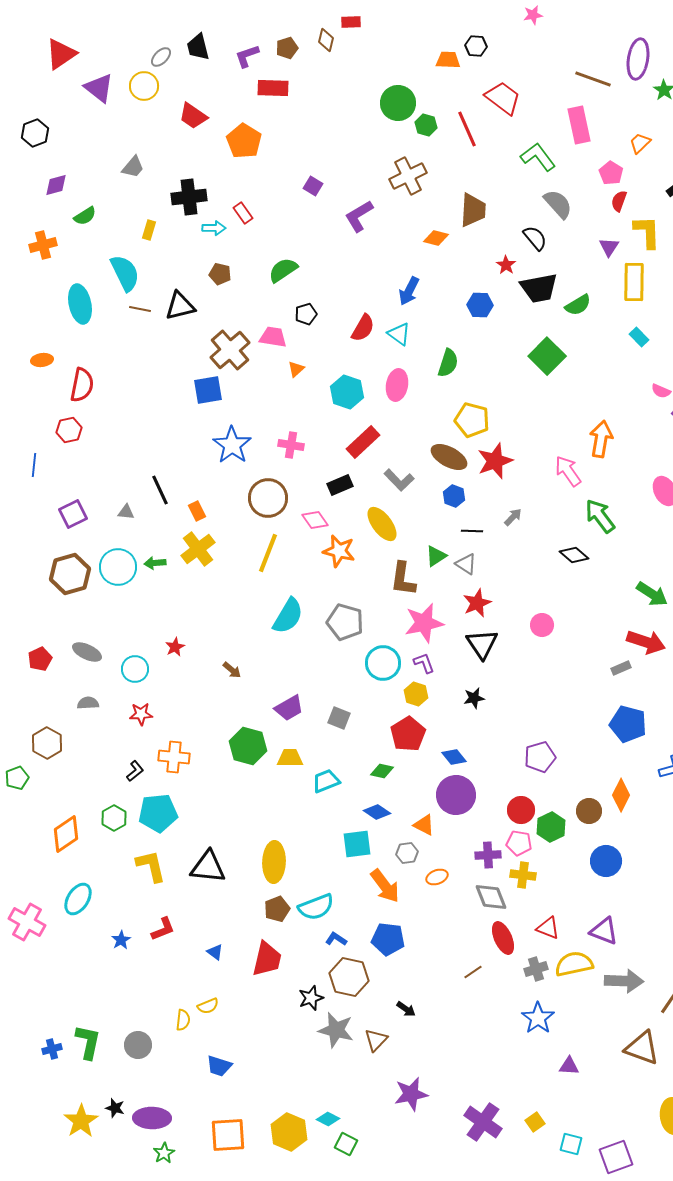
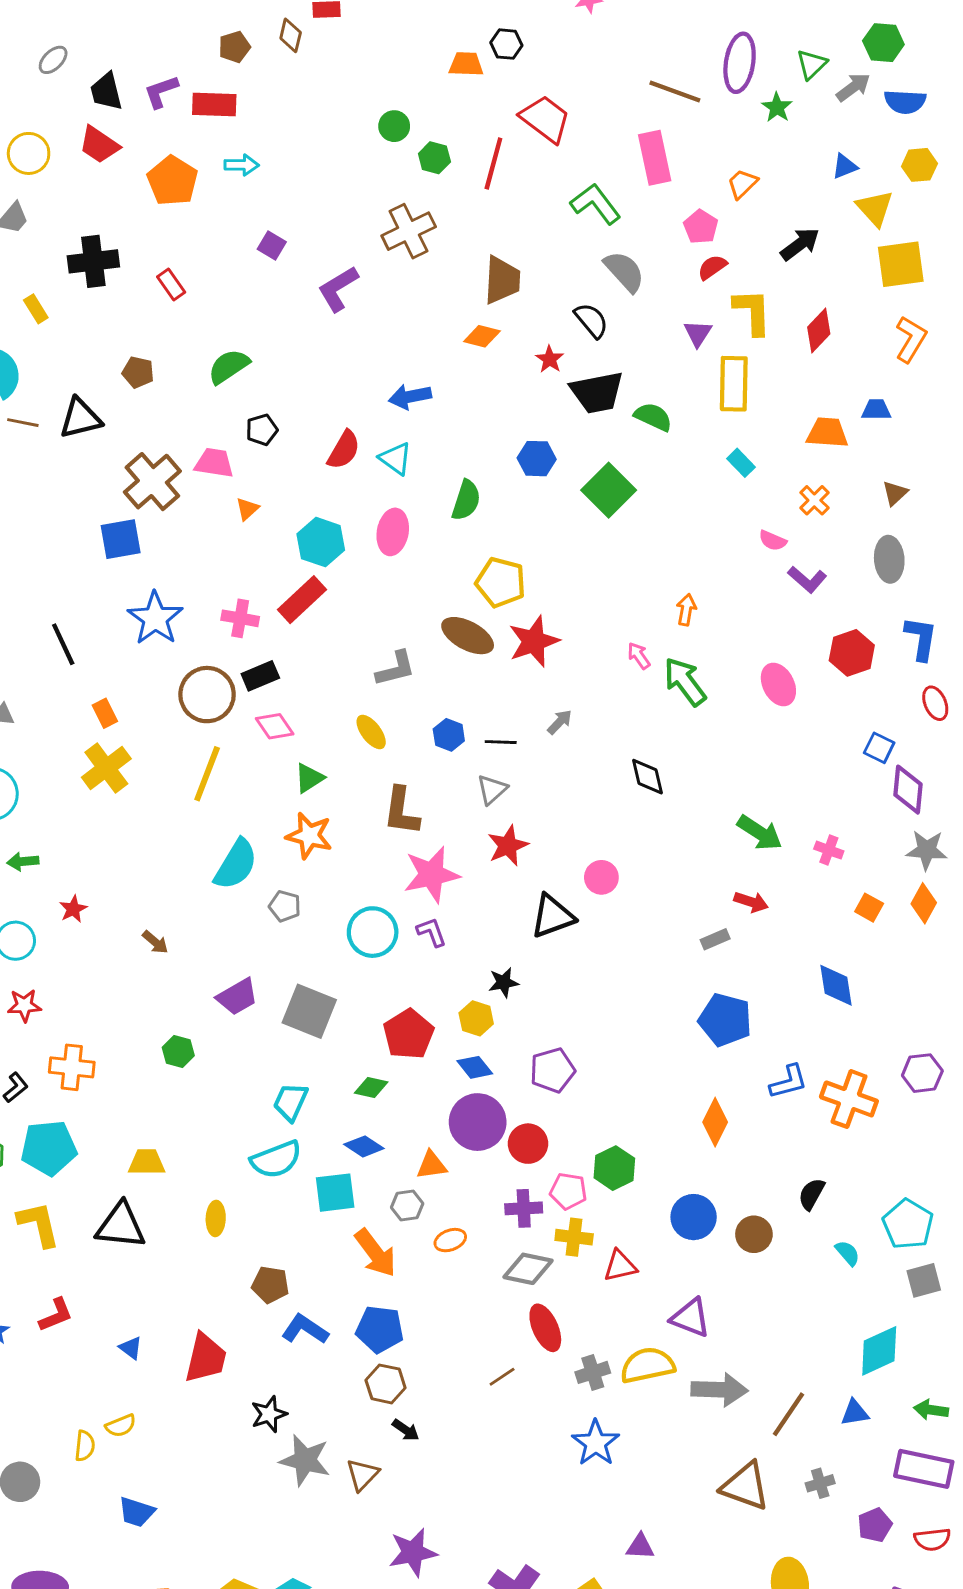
black trapezoid: (198, 47) -> (106, 92), moved
purple L-shape: (247, 56) -> (161, 92), moved
yellow circle: (144, 86) -> (29, 153), moved
green circle: (398, 103) -> (394, 126), size x0.6
red line: (467, 129) -> (493, 164), turned 39
red semicircle: (619, 201) -> (712, 267), turned 35
cyan arrow: (214, 228) -> (242, 165), moved
yellow rectangle: (149, 230) -> (36, 309), turned -48
orange diamond: (436, 238) -> (482, 336), moved
blue arrow: (409, 291) -> (410, 397), turned 52
blue hexagon: (480, 305) -> (537, 459), moved
green semicircle: (578, 305) -> (653, 417), turned -124
orange arrow: (601, 439) -> (686, 610), size x0.6
red rectangle: (363, 442) -> (302, 600), moved
pink arrow: (568, 471) -> (639, 656), size x0.6
gray L-shape: (399, 480) -> (396, 669), turned -60
black rectangle: (340, 485) -> (260, 676), moved
black line: (160, 490) -> (63, 644), moved
blue hexagon: (454, 496) -> (449, 735), moved
green arrow: (600, 516) -> (685, 682), moved
yellow ellipse: (382, 524) -> (371, 732), size x0.7
orange star: (339, 551) -> (309, 836), moved
black diamond: (574, 555) -> (647, 777), turned 36
green triangle: (436, 556) -> (309, 778), moved
green arrow: (155, 563) -> (23, 862), moved
gray triangle: (466, 564) -> (492, 790), turned 45
gray pentagon: (345, 622) -> (285, 906), moved, size x0.6
red arrow: (646, 642) -> (751, 902), size x0.6
black triangle: (482, 644) -> (552, 916), moved, turned 44
yellow hexagon: (416, 694) -> (476, 1018), moved
gray square: (339, 718) -> (309, 1011), size x1.6
green hexagon: (248, 746) -> (178, 1051), size x0.6
purple pentagon: (540, 757) -> (552, 1070), moved
yellow trapezoid: (290, 758) -> (147, 1162), moved
cyan trapezoid: (326, 781) -> (291, 1102), turned -44
red circle: (521, 810) -> (528, 1144), moved
brown circle: (589, 811) -> (754, 1234), moved
orange triangle: (424, 825) -> (432, 1165), turned -35
yellow ellipse: (274, 862) -> (216, 1218), size x0.6
gray diamond: (491, 897) -> (528, 1269), turned -56
cyan semicircle: (316, 907) -> (276, 1159), moved
brown pentagon: (277, 909) -> (270, 1285), moved, turned 30
red triangle: (548, 928) -> (620, 1266), moved, turned -35
blue L-shape: (336, 939) -> (305, 1329), size x1.5
brown hexagon: (349, 977) -> (386, 1384), moved, size x0.7
purple triangle: (569, 1066) -> (640, 1547), moved

